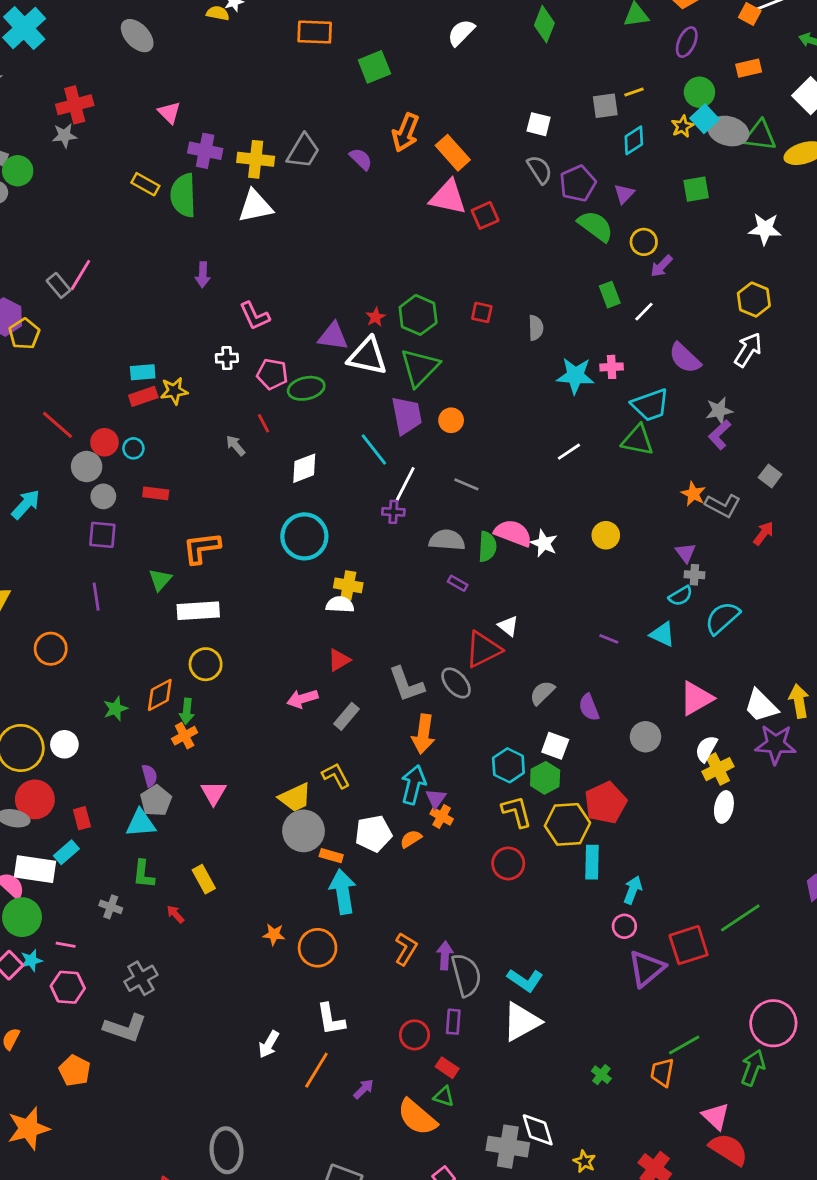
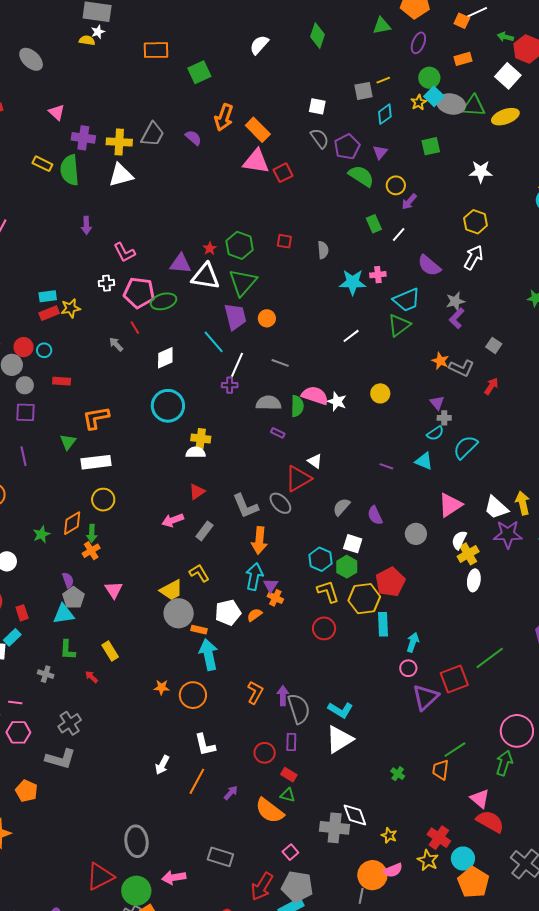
pink pentagon: (272, 374) -> (139, 293), size x1.4
green triangle: (638, 440) -> (399, 325), turned -45

